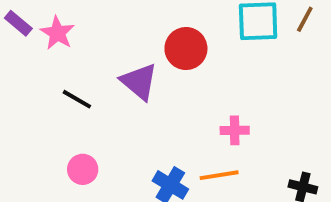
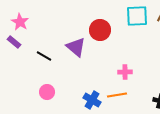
purple rectangle: (18, 23) -> (14, 42), moved
pink star: (57, 33) -> (20, 22), moved

